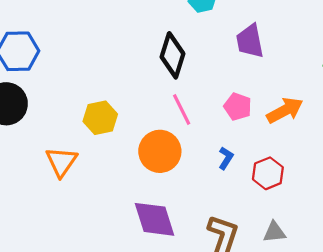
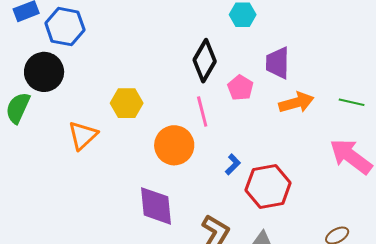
pink pentagon: (238, 107) -> (240, 88), moved
orange arrow: (285, 110) -> (296, 103), moved
red hexagon: (268, 173) -> (268, 186), size x1.5

